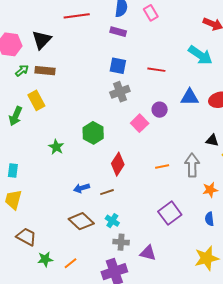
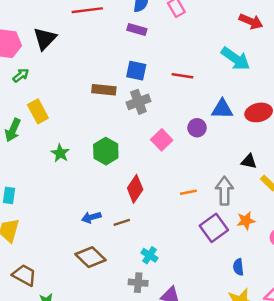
brown rectangle: (45, 71) -> (104, 90), moved
purple circle: (160, 110) -> (197, 128), moved
green star: (56, 147) -> (60, 153), moved
purple square: (170, 213) -> (214, 228), moved
blue semicircle: (209, 219) -> (238, 267), moved
cyan cross: (112, 221) -> (149, 255), moved

